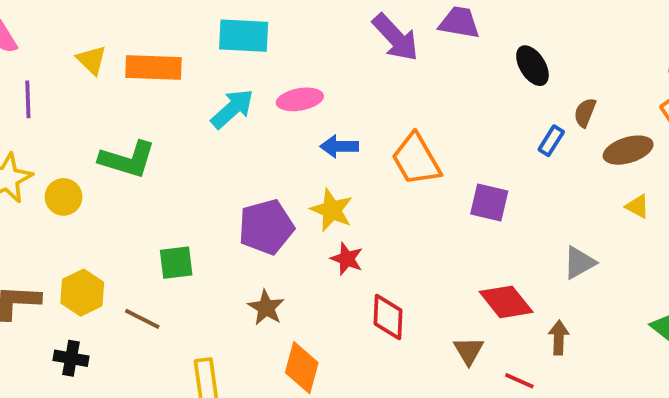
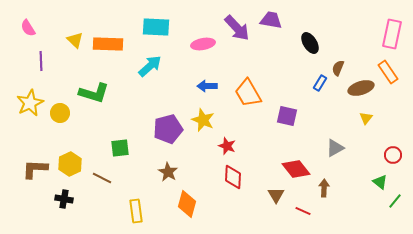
pink ellipse: (300, 99) -> (203, 44), moved
yellow triangle: (637, 206) -> (366, 118), turned 40
red star: (347, 259) -> (227, 146), moved

